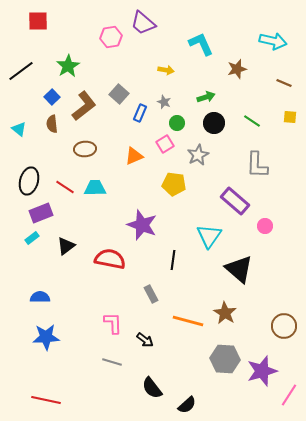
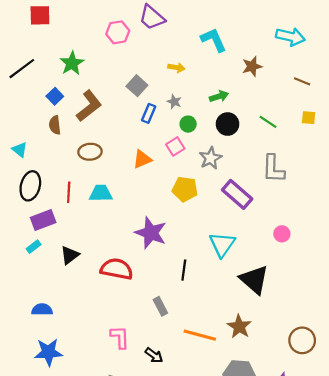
gray square: (119, 94) -> (137, 86), moved
cyan triangle: (19, 129) -> (20, 150), moved
red line: (65, 187) -> (69, 192), turned 60
purple rectangle: (235, 201) -> (237, 194), moved

